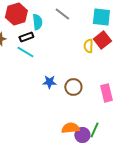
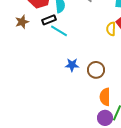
cyan line: (25, 52) -> (59, 31), moved
orange semicircle: (70, 128) -> (105, 97), moved, turned -84

